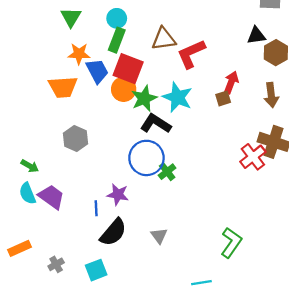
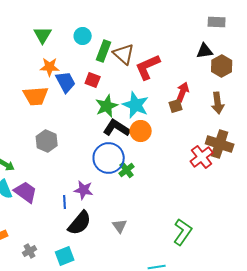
brown triangle: (164, 39) -> (124, 54), turned 50
green rectangle: (117, 40) -> (104, 51), moved
red square: (128, 69) -> (93, 80), size x0.6
orange circle: (124, 89) -> (141, 131), moved

